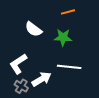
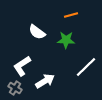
white line: (69, 67) -> (86, 67), moved, turned -50
gray cross: (21, 86) -> (15, 88), moved

